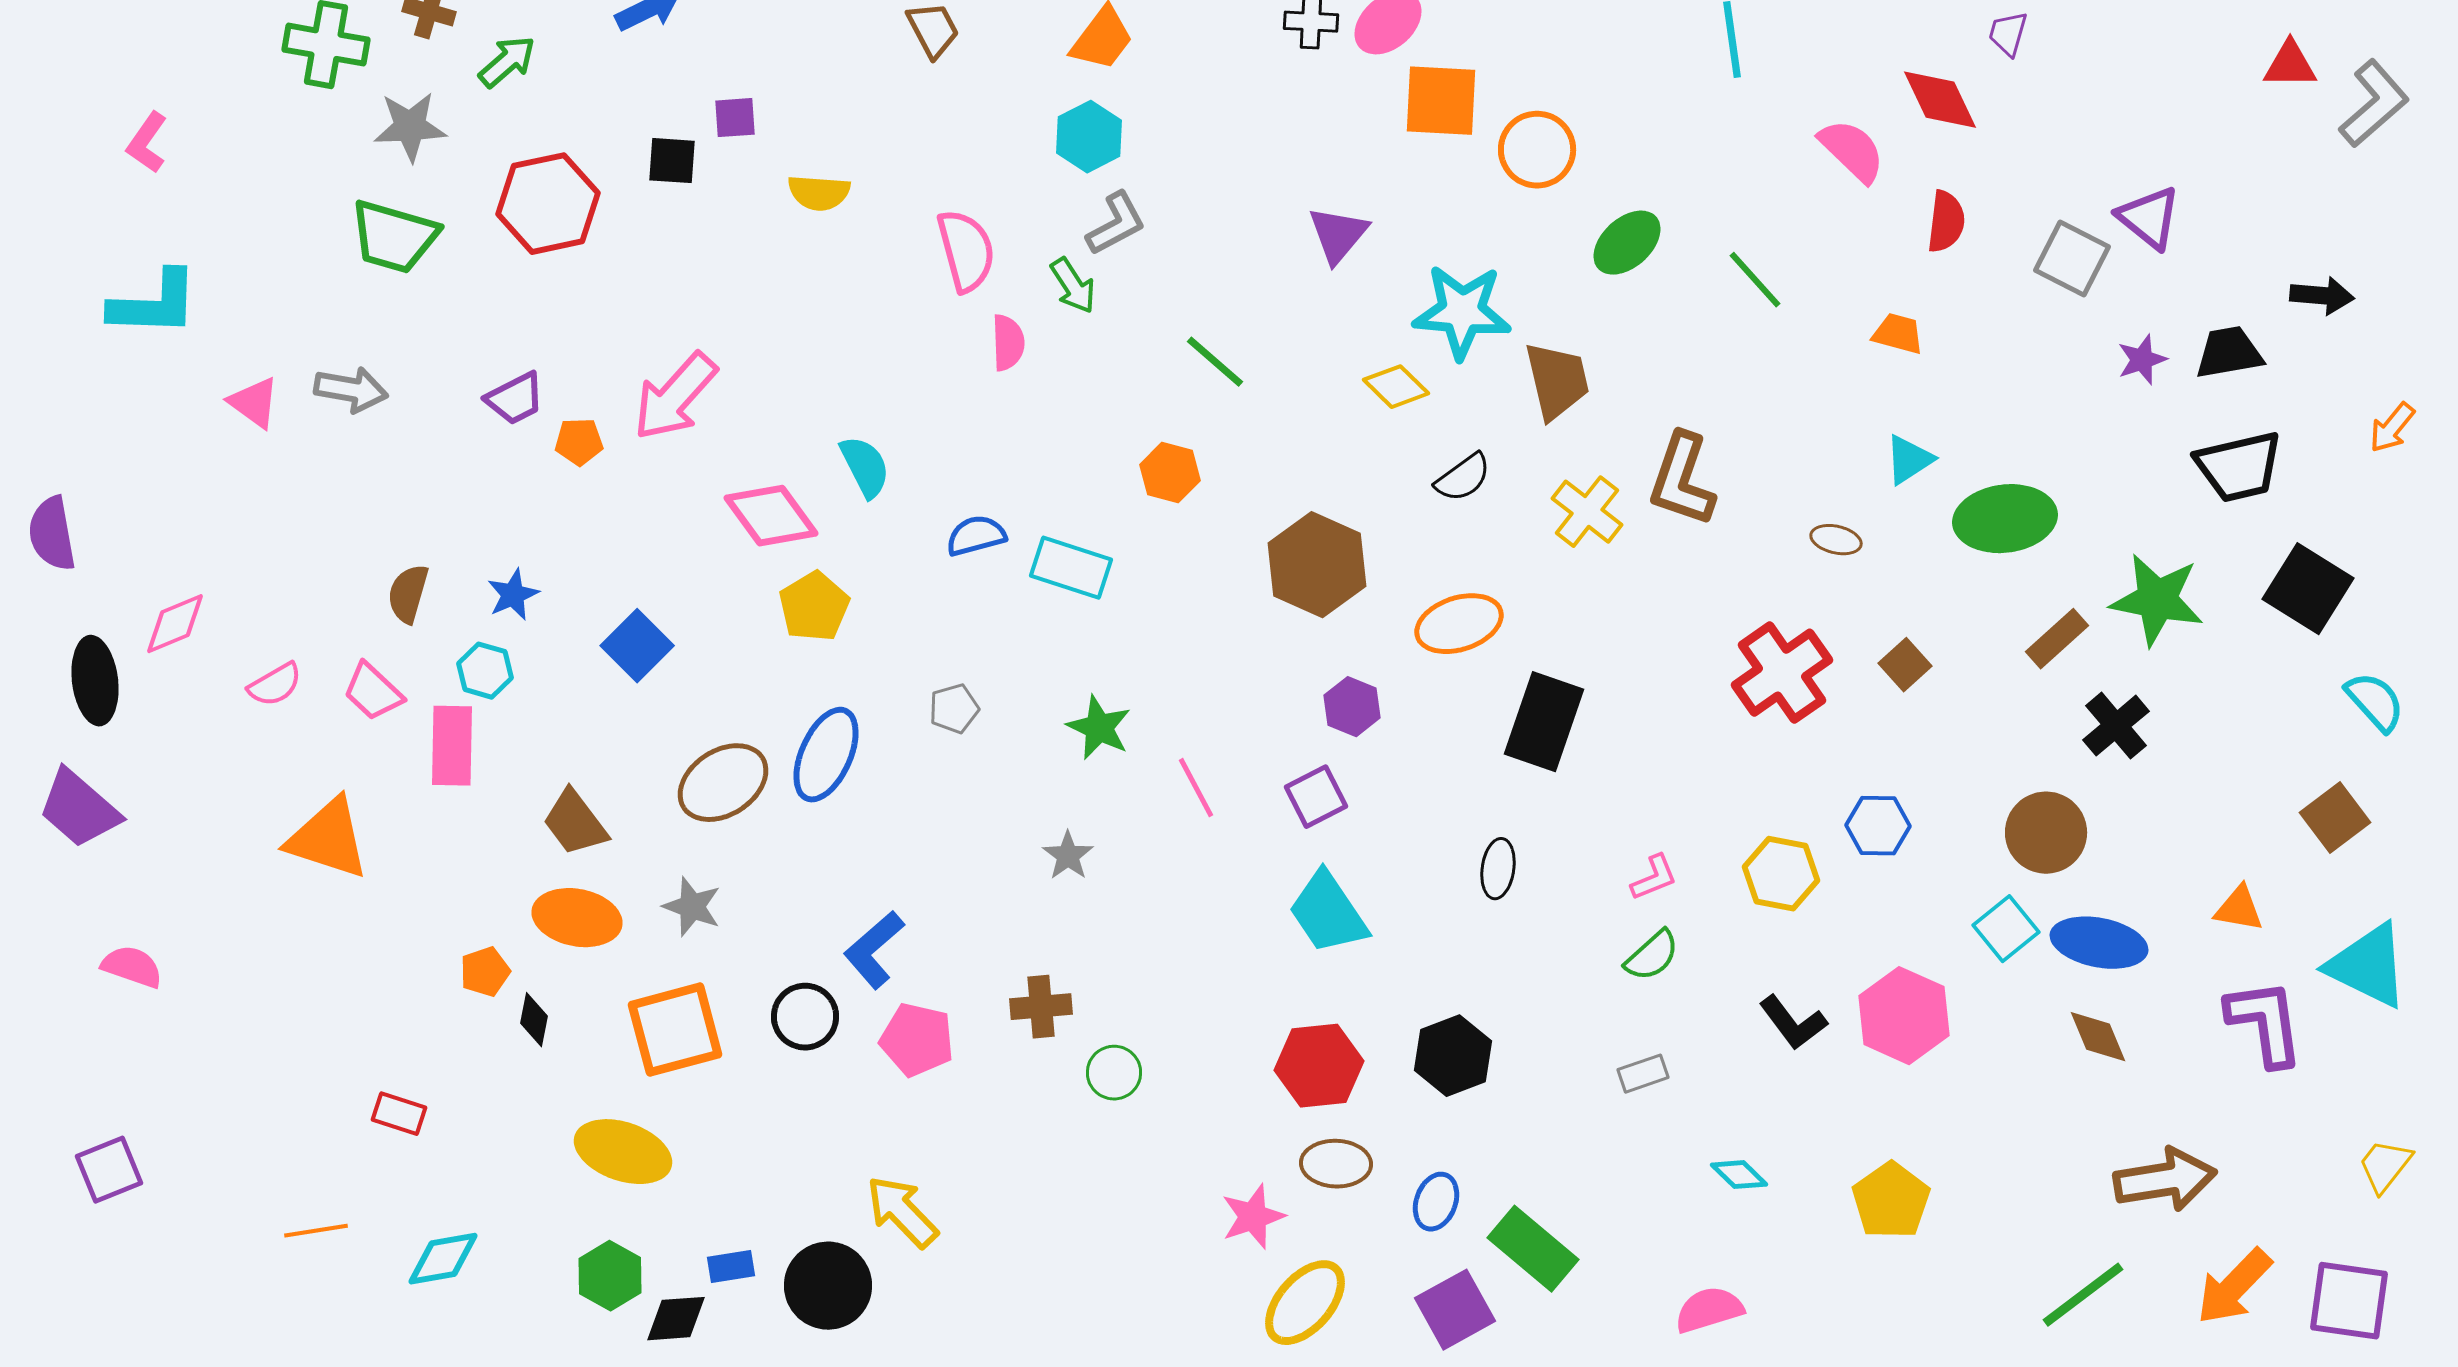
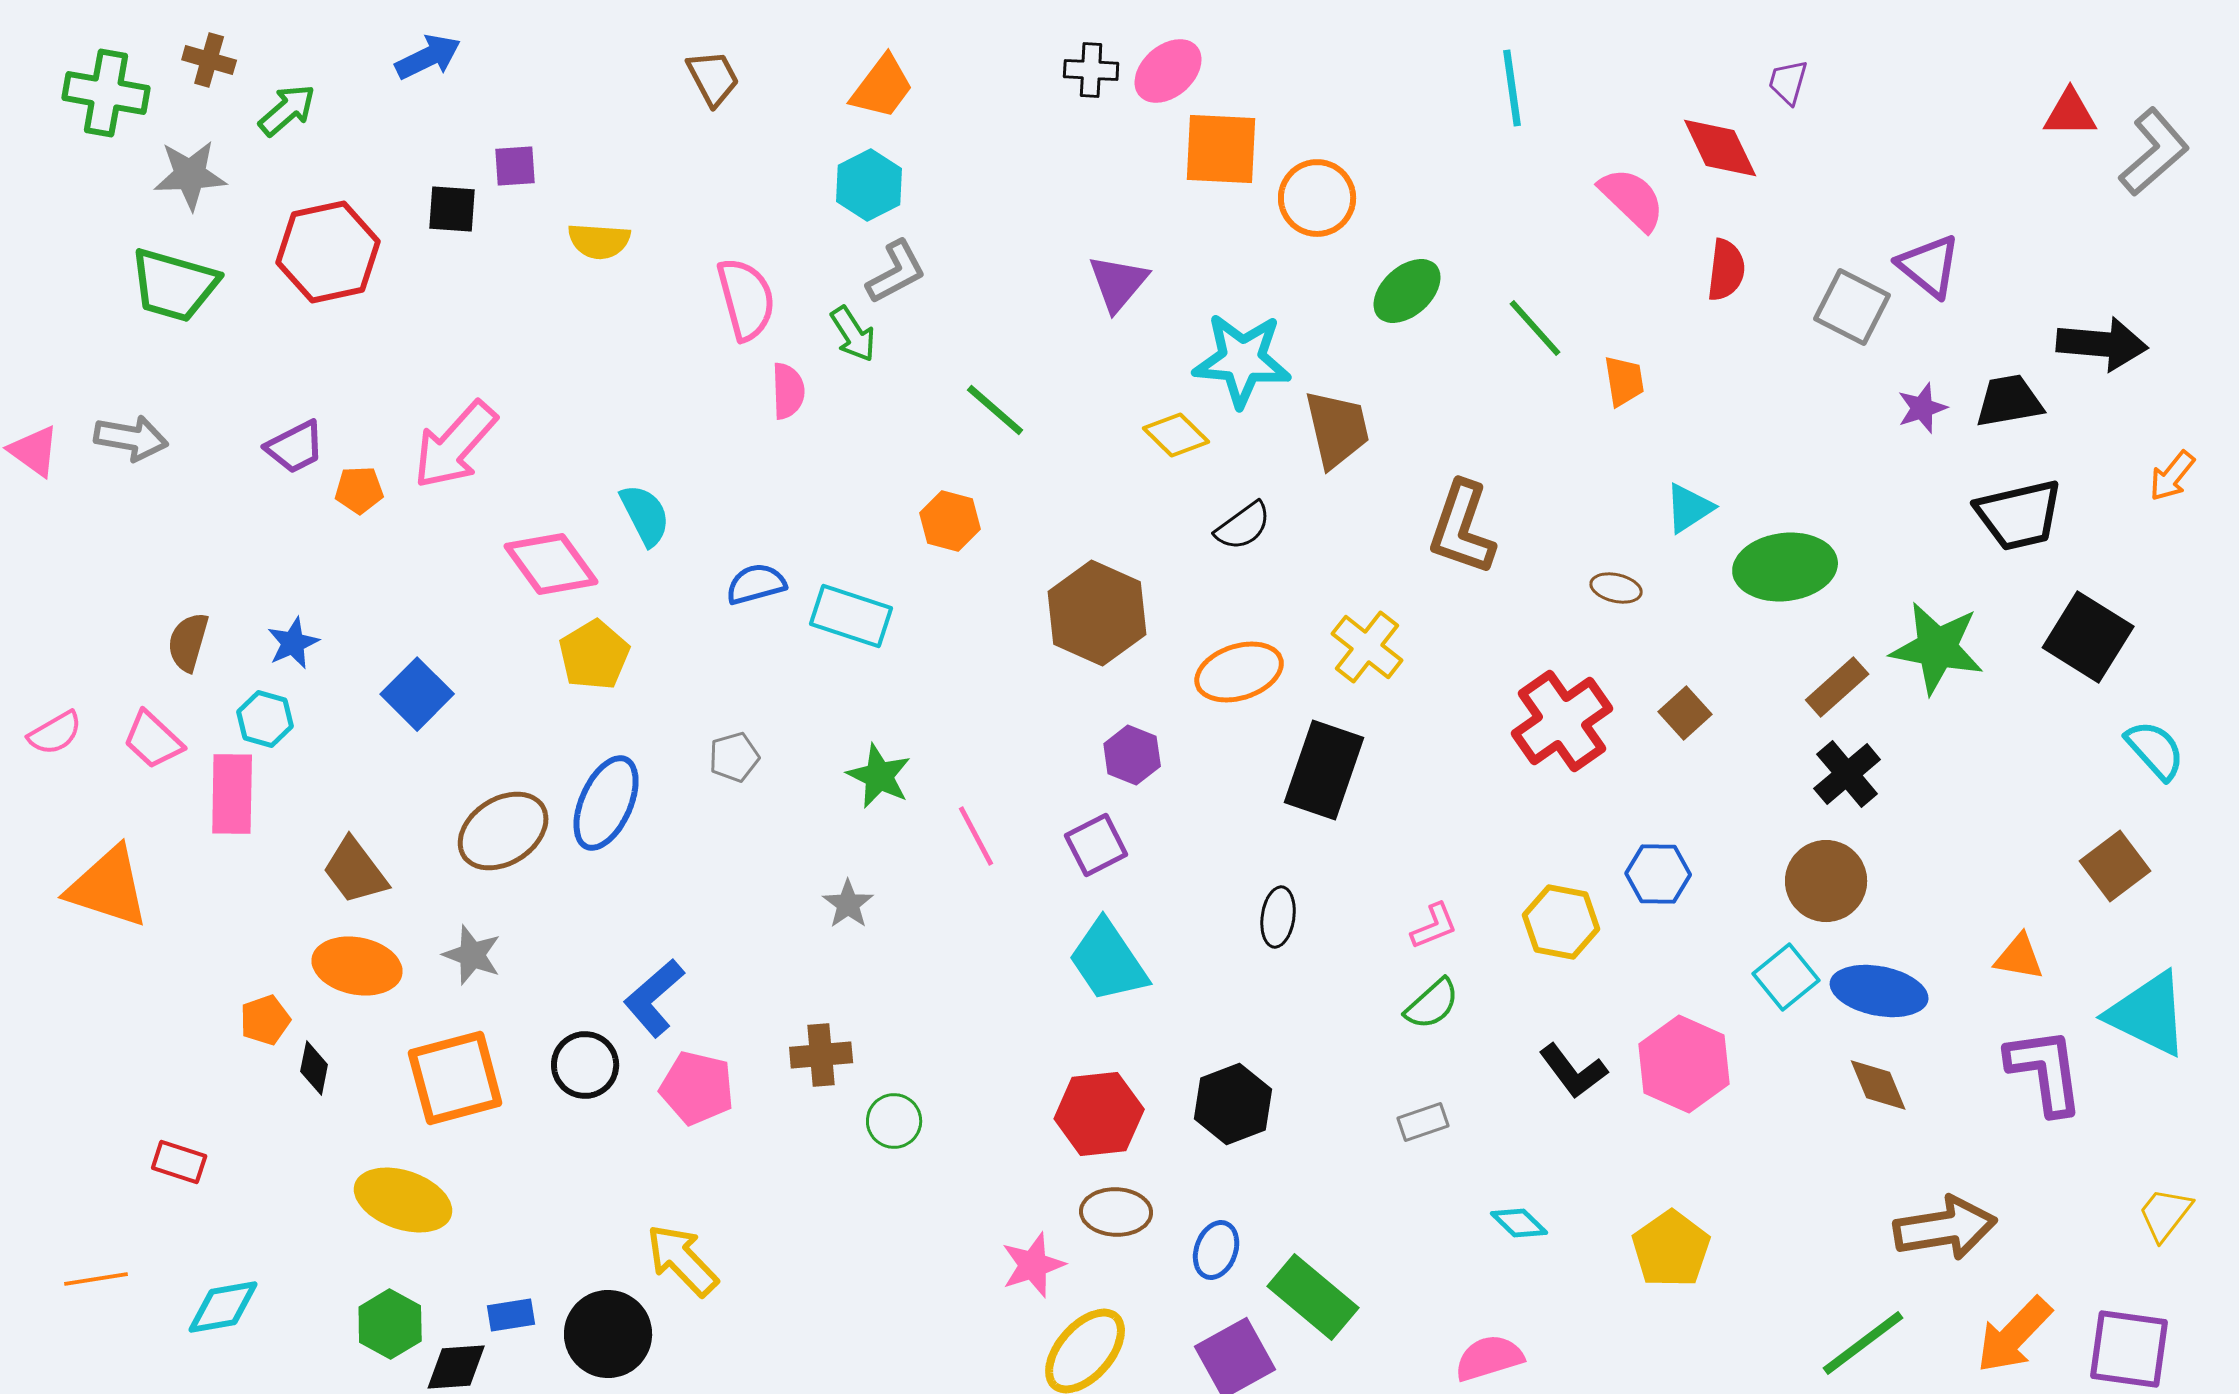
black arrow: (2322, 296) -> (2102, 344), size x1.4
orange trapezoid: (1898, 334) -> (1624, 381), moved, turned 66
yellow cross: (1587, 512) -> (1367, 647), moved
black cross: (2116, 726) -> (1847, 774), moved

